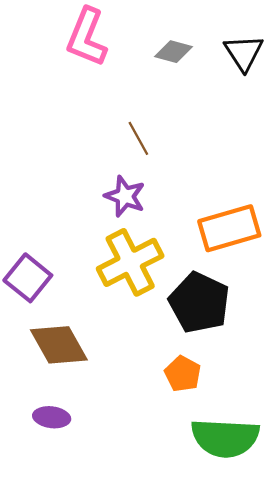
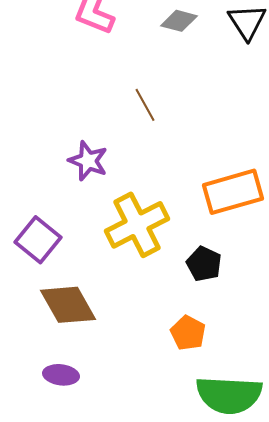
purple star: (125, 196) -> (88, 161), moved
black pentagon: (199, 303) -> (204, 264), size x0.6

